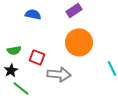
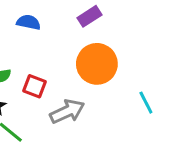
gray arrow: (59, 74) -> (67, 111), turned -30

